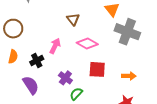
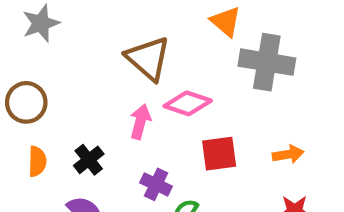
brown triangle: (73, 19) -> (148, 58), size x1.6
pink arrow: (55, 46) -> (140, 122), moved

